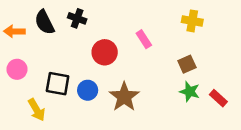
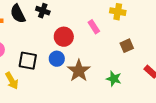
yellow cross: (192, 21) -> (118, 12), moved
blue circle: (88, 90) -> (57, 59), moved
green star: (190, 92) -> (114, 79), moved

